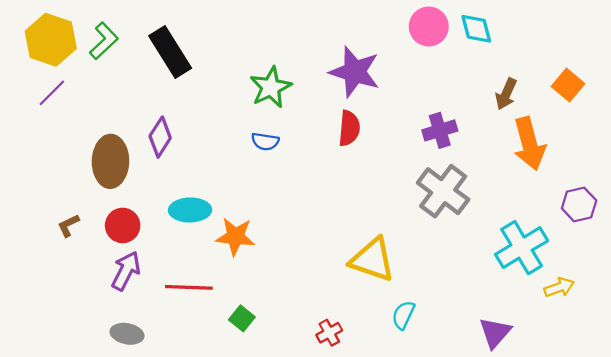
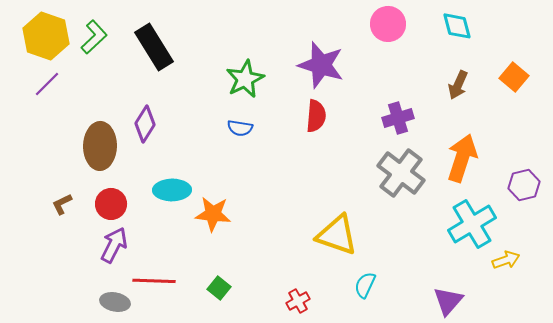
cyan diamond: (476, 29) -> (457, 26), moved
orange arrow: (529, 144) -> (462, 158), moved, turned -147
red line: (189, 287) -> (154, 281), moved

